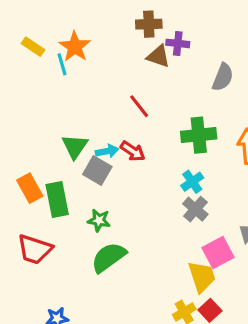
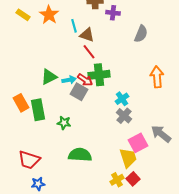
brown triangle: (158, 56) -> (87, 35), moved
cyan line: (62, 64) -> (74, 26), moved
green cross: (199, 135) -> (99, 75), moved
green triangle: (75, 146) -> (49, 77), turned 30
gray square: (97, 170) -> (79, 92), moved
red trapezoid: (35, 249) -> (29, 160), moved
green semicircle: (109, 257) -> (80, 155), moved, turned 40

